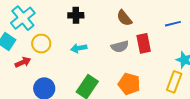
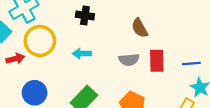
blue line: (173, 24) -> (191, 64), moved
yellow circle: (41, 44) -> (40, 41), size x1.4

